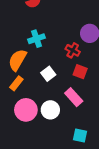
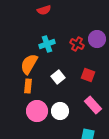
red cross: (73, 50) -> (77, 44), moved
orange rectangle: (16, 83) -> (28, 86), turned -32
pink rectangle: (74, 97) -> (93, 105), moved

